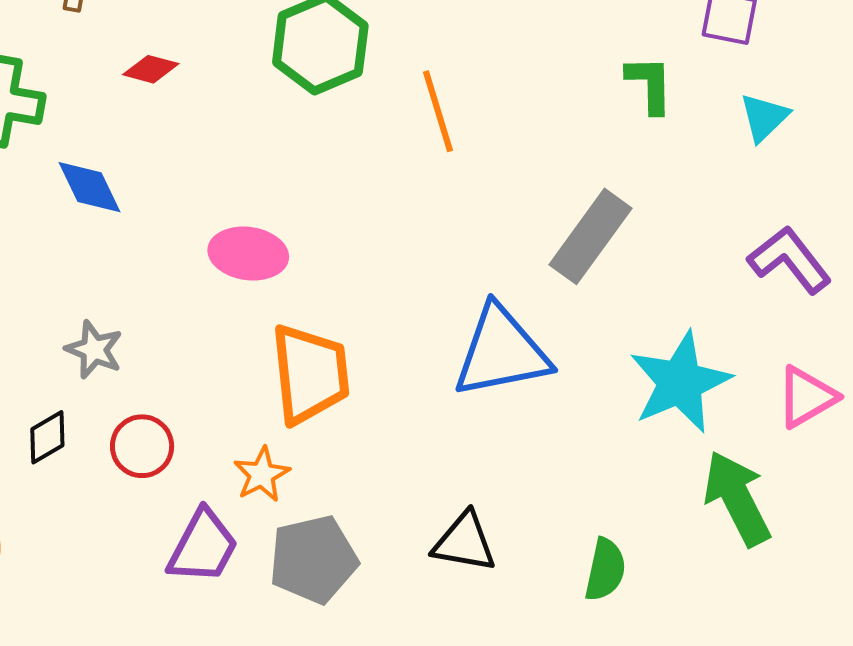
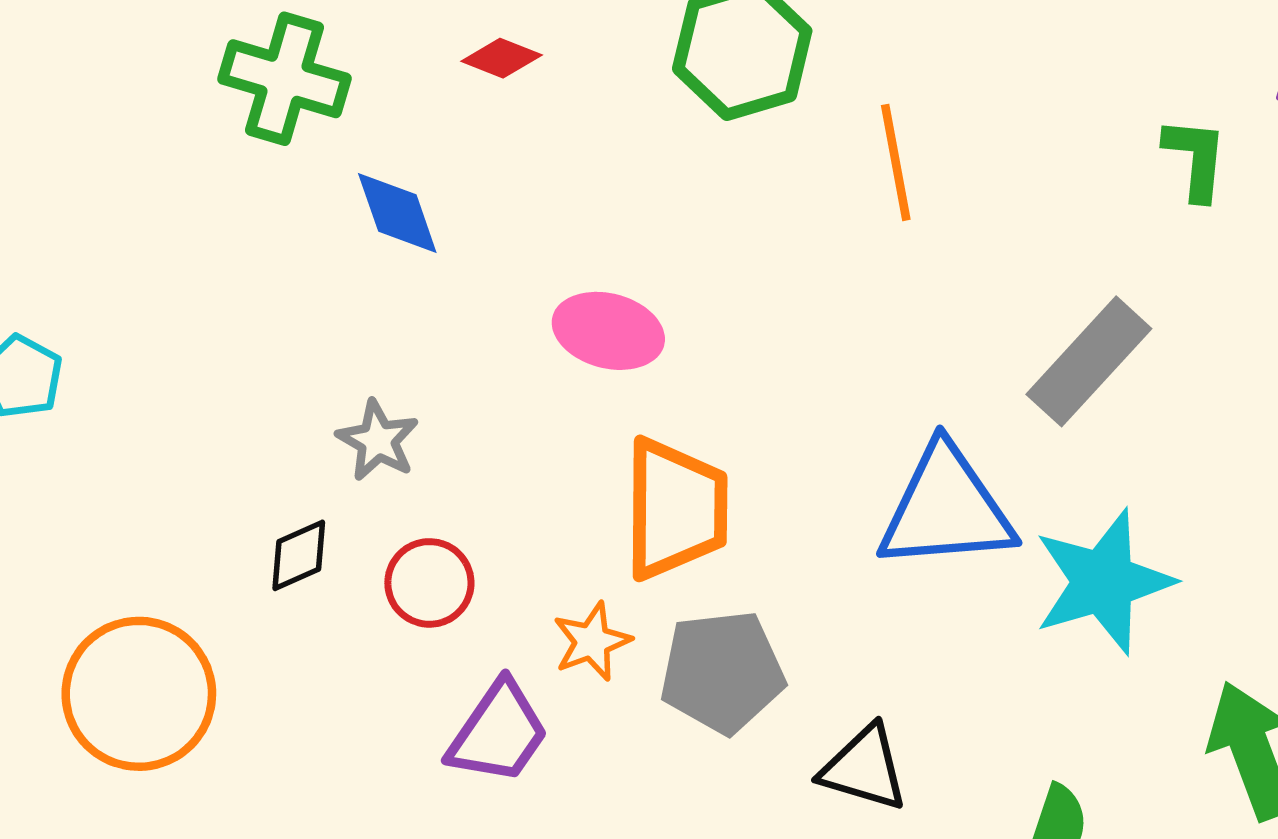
cyan star: (680, 382) -> (1103, 582), moved
gray pentagon: (313, 559) -> (722, 672), moved

